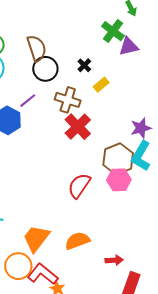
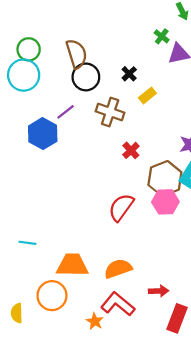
green cross: (113, 31) -> (162, 36), size x0.6
red cross: (78, 127) -> (131, 150), moved, size x0.6
orange trapezoid: (36, 238) -> (72, 265), turned 52
red L-shape: (43, 274) -> (118, 304), moved

